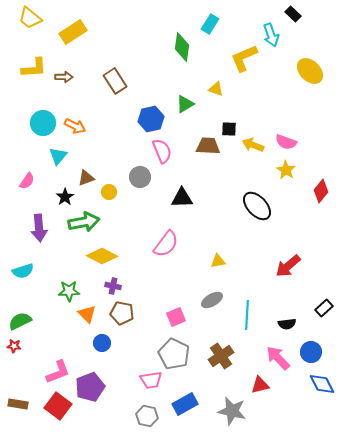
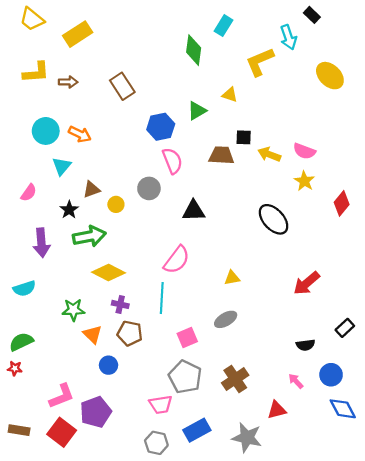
cyan line: (247, 315) -> (162, 298), moved
pink arrow: (278, 358) -> (296, 381), size x0.6

